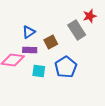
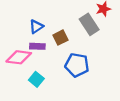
blue pentagon: (66, 67) -> (77, 65), turned -30
cyan square: (39, 71) -> (36, 79), moved, turned 32

